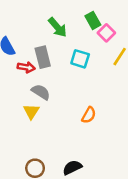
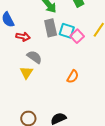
pink square: (106, 33) -> (77, 36), moved
gray rectangle: (43, 57) -> (51, 28), moved

